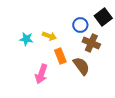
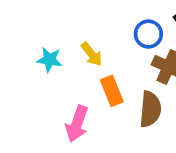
yellow arrow: (49, 36) -> (92, 54), turned 32
brown semicircle: (81, 66) -> (150, 109), turned 42

